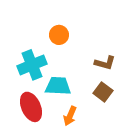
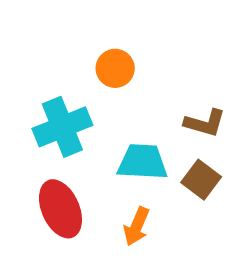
cyan trapezoid: (58, 86) -> (142, 162), moved

